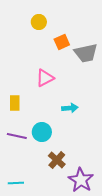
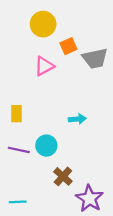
yellow circle: (39, 22) -> (43, 24), size x1.5
pink triangle: (45, 78) -> (44, 66), moved

